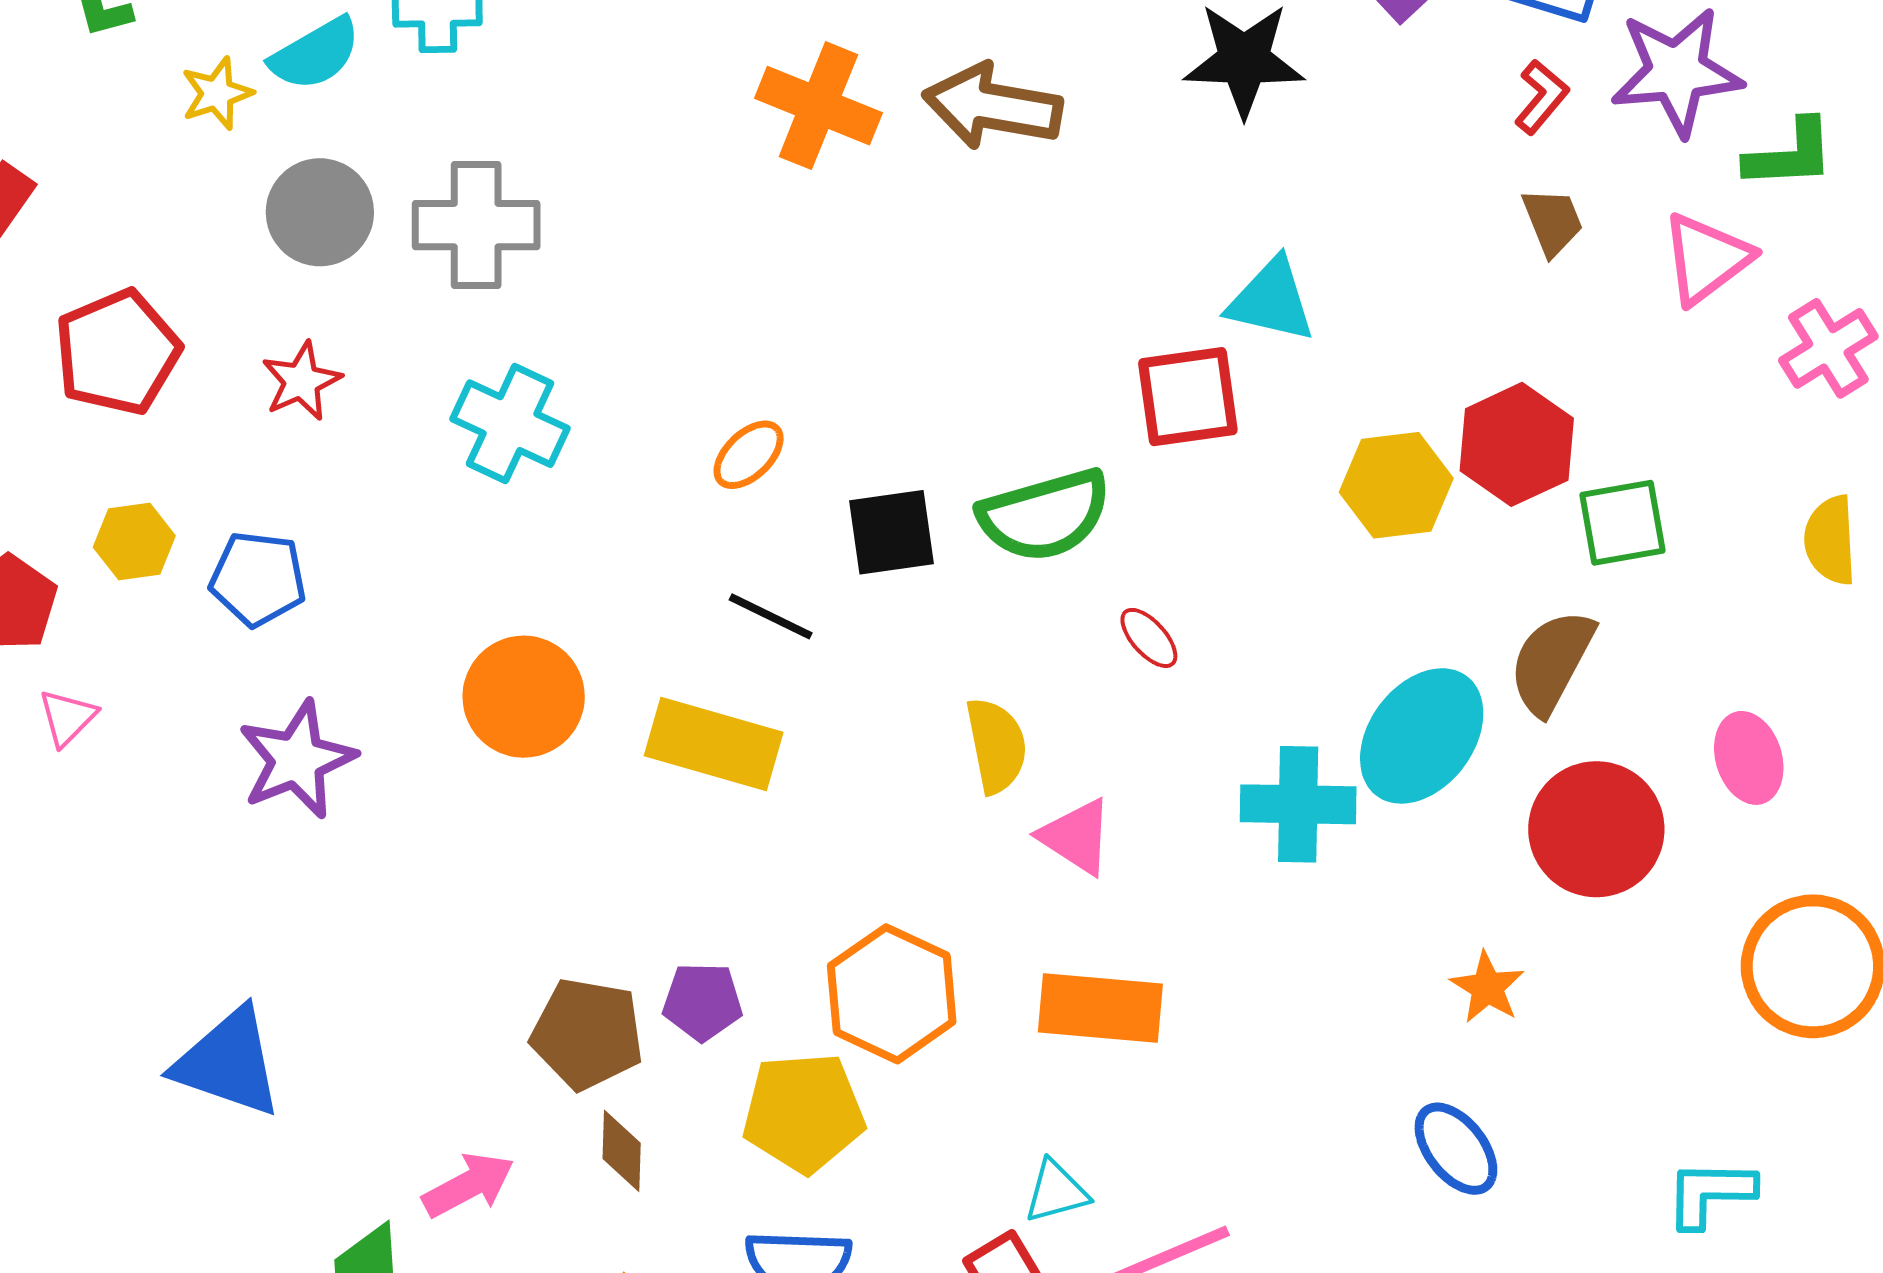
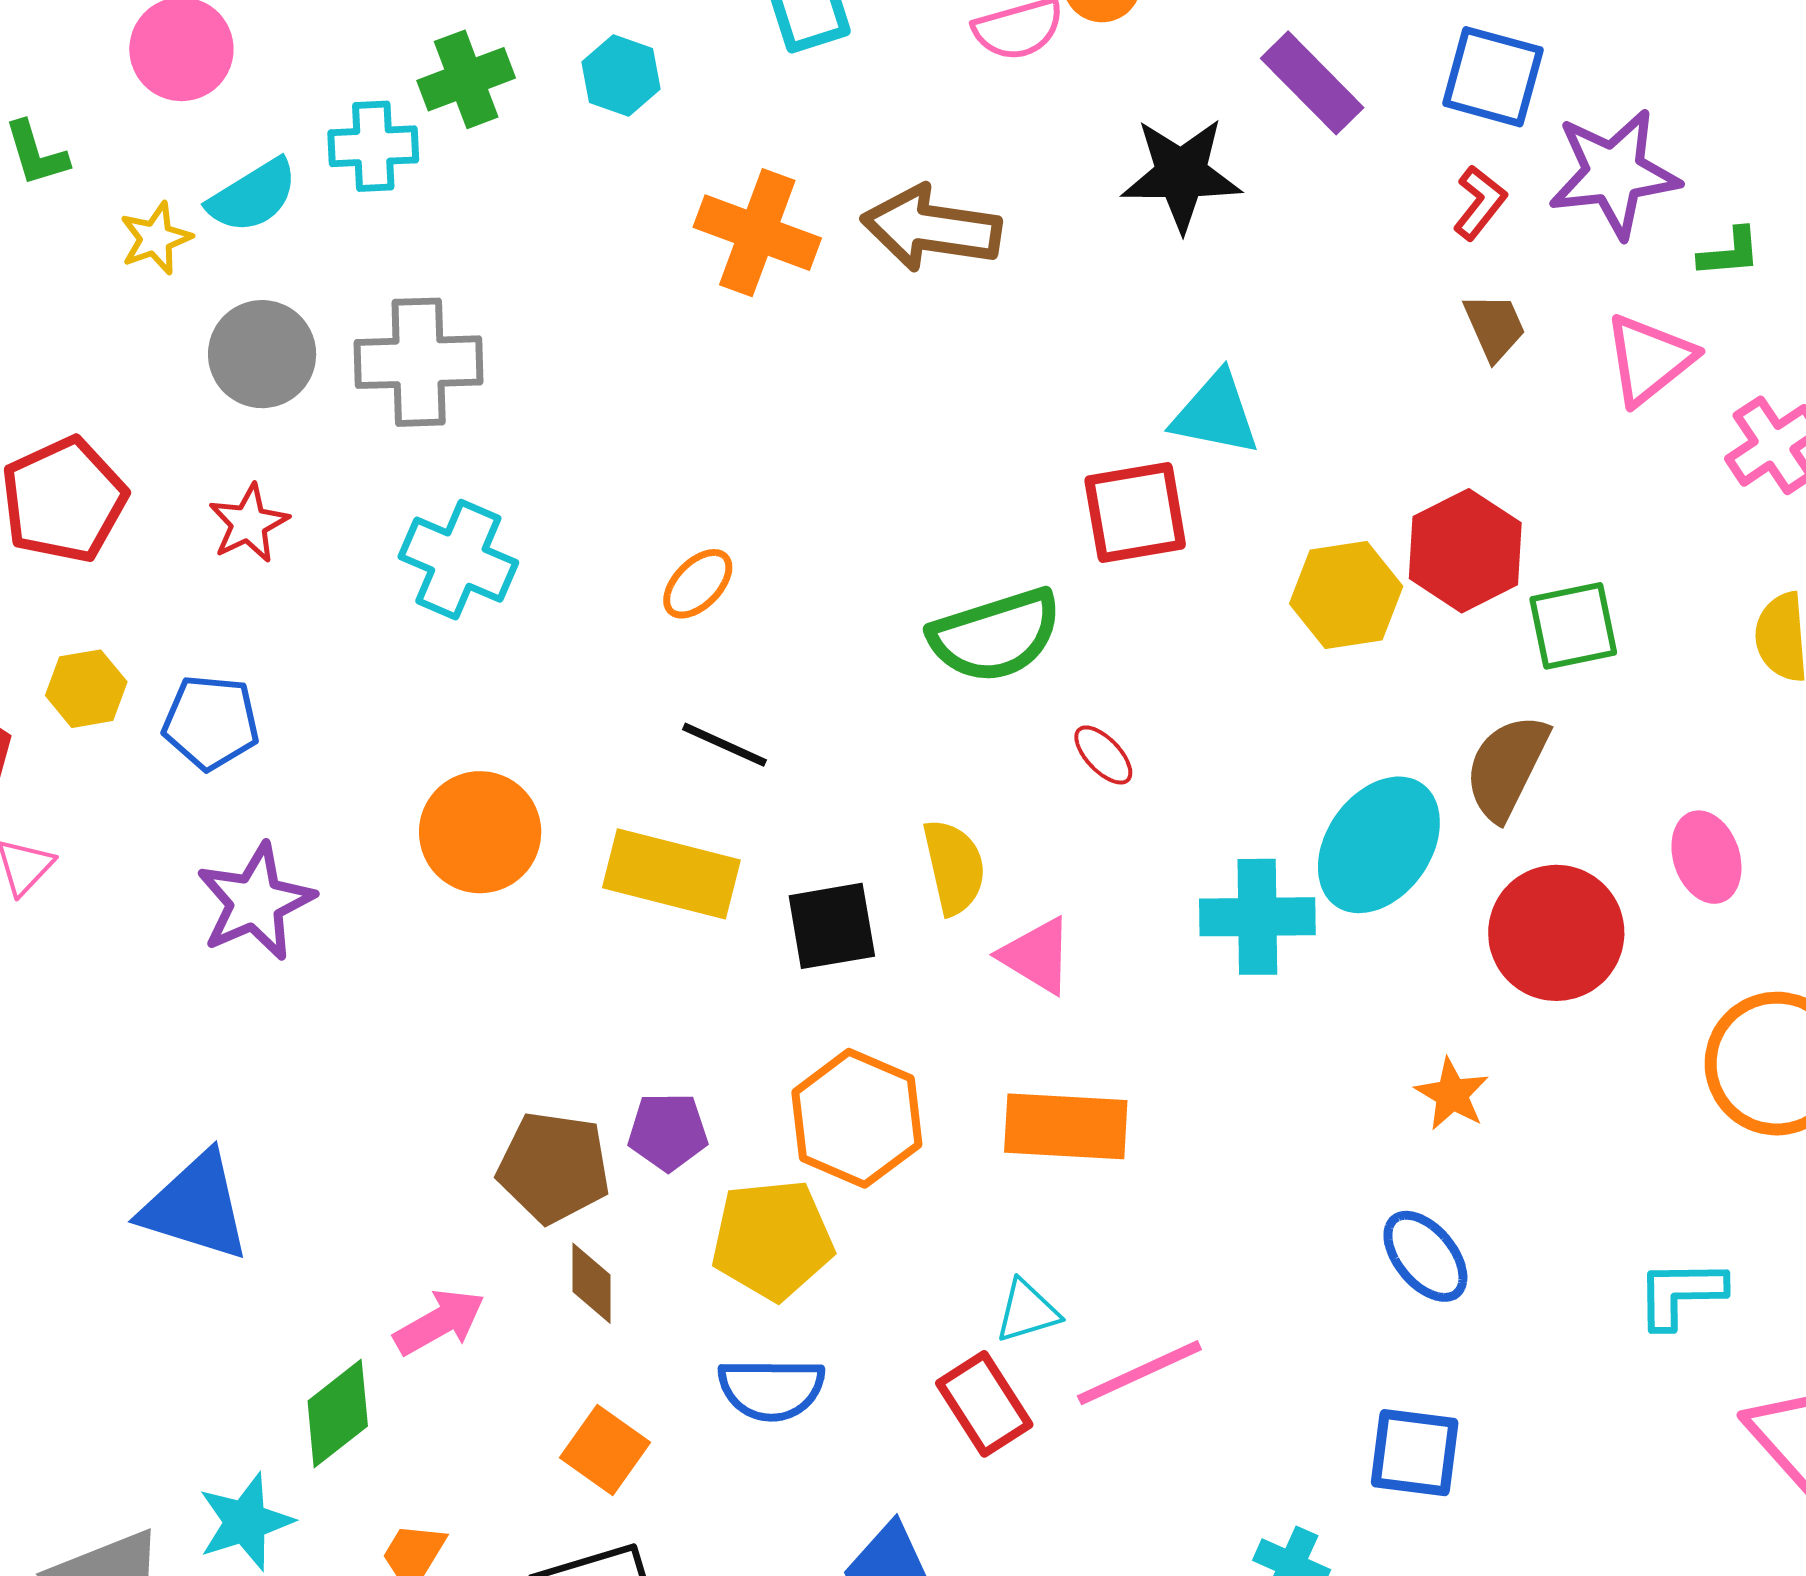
green L-shape: (1790, 154) -> (1730, 253), size x0.7
black square: (891, 532) -> (832, 926), moved

